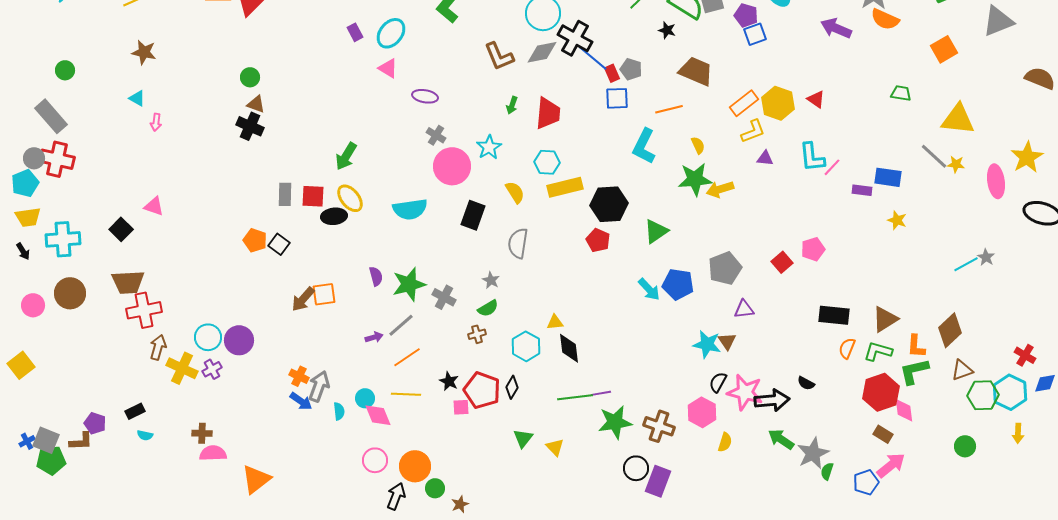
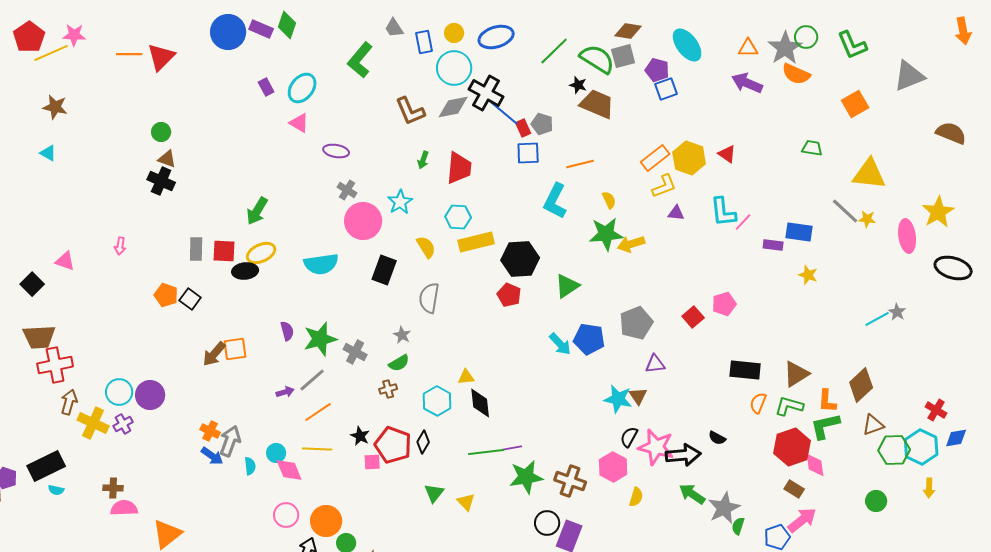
brown trapezoid: (696, 71) -> (597, 104), moved
pink arrow: (156, 122) -> (120, 246), moved
yellow ellipse: (350, 198) -> (261, 253), turned -76
black rectangle: (135, 411) -> (46, 466), size x1.8

